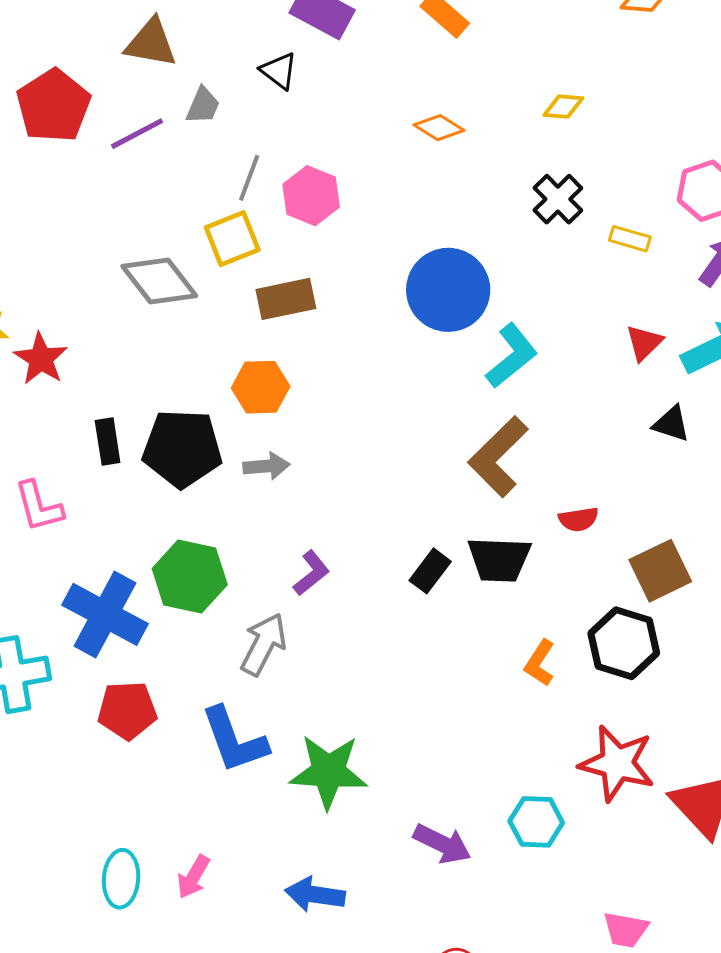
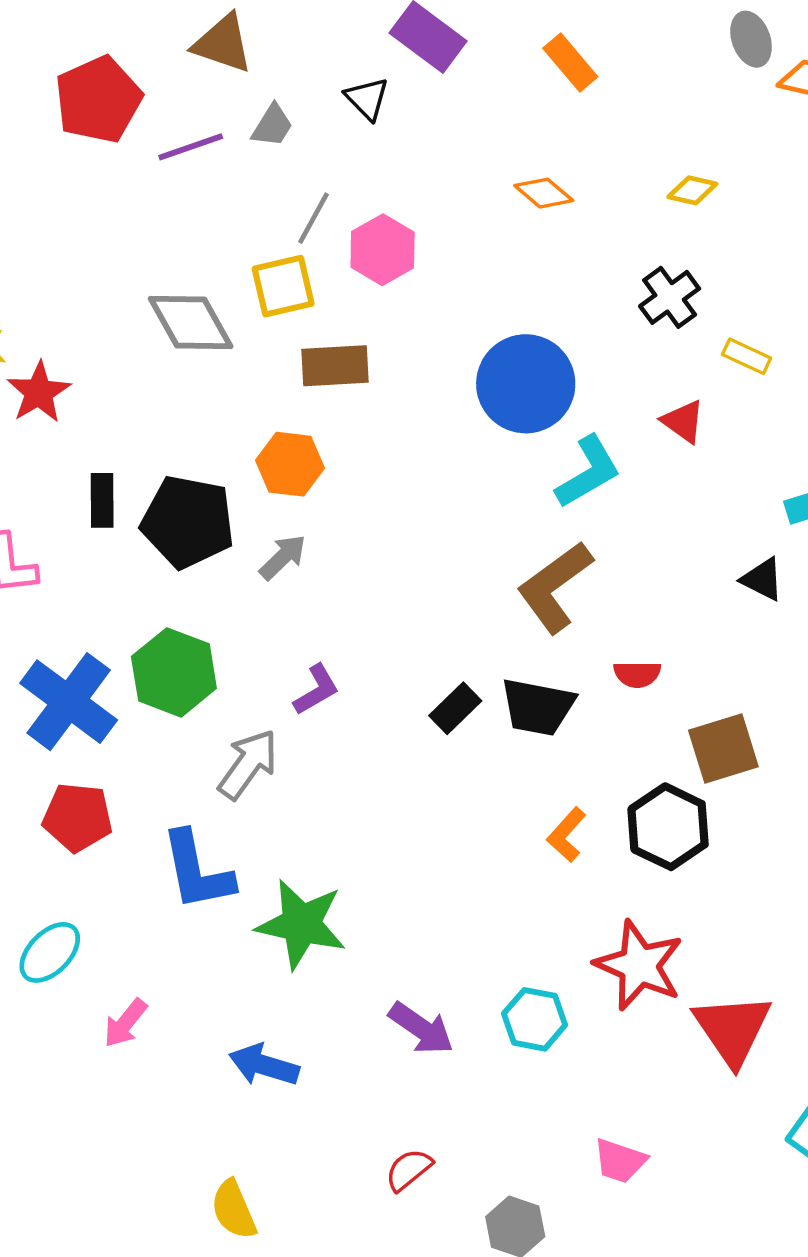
red triangle: (644, 343) -> (683, 421), moved, turned -48
gray arrow: (266, 466) -> (283, 557), turned -48
cyan ellipse: (121, 879) -> (50, 952), moved, turned 32

